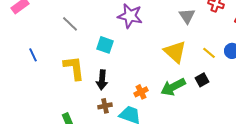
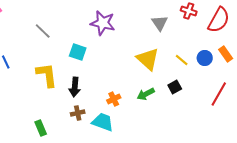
green arrow: (173, 87) -> (146, 94), size x0.7

